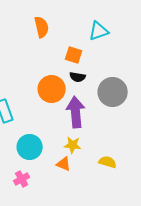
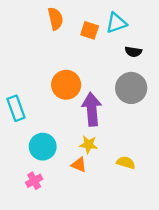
orange square: (74, 55) -> (90, 30), moved
black semicircle: (78, 77) -> (133, 52), moved

